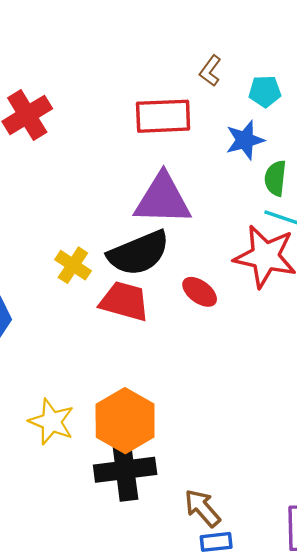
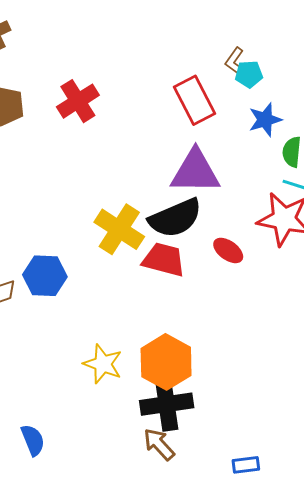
cyan pentagon: (265, 91) -> (249, 74), moved
red rectangle: (163, 116) -> (195, 100), turned 66
yellow cross: (73, 265) -> (119, 229), size x1.6
brown arrow: (202, 508) -> (159, 444), moved

